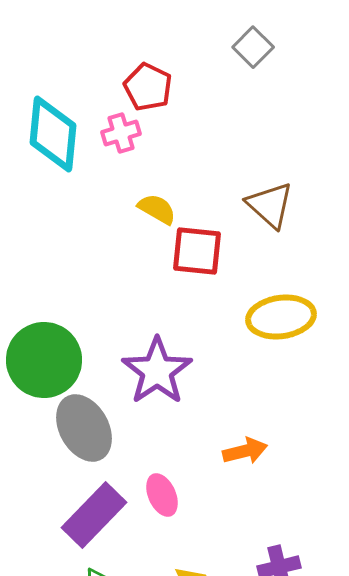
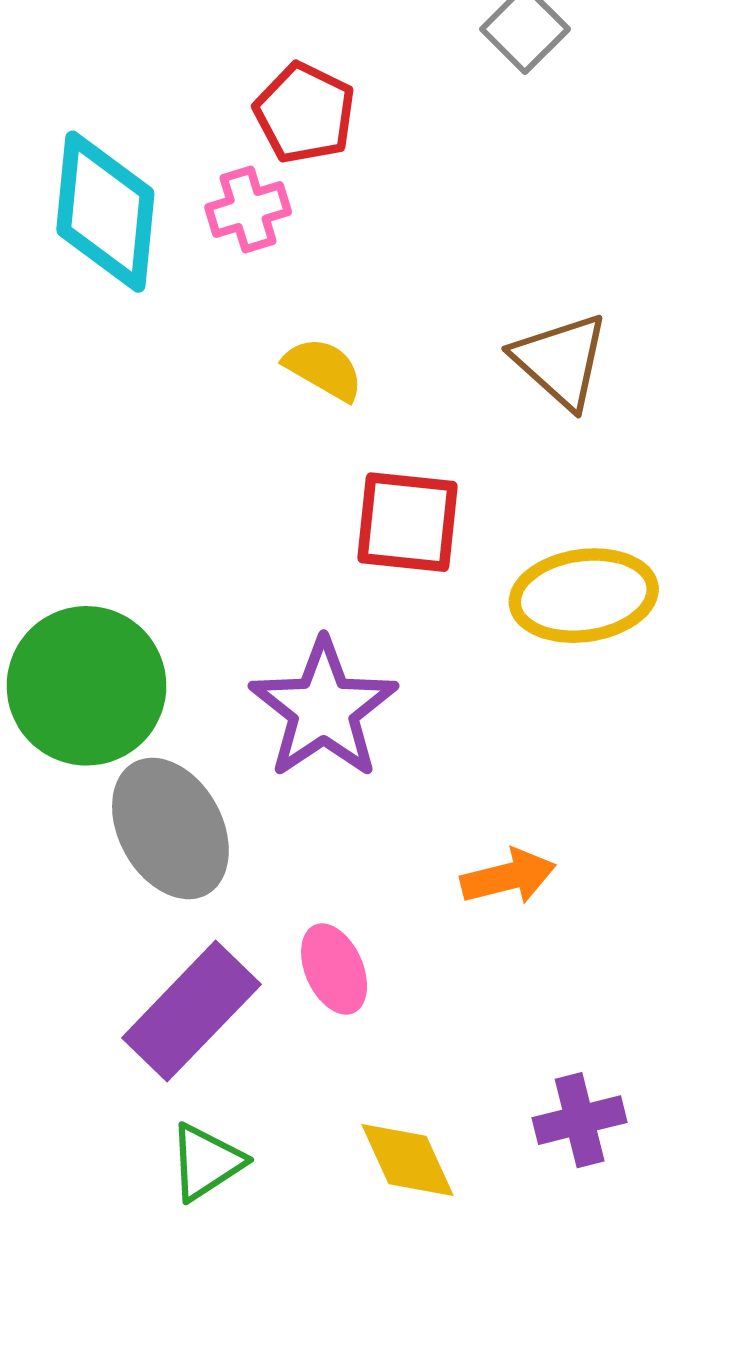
red square: (197, 251) -> (408, 522), moved

